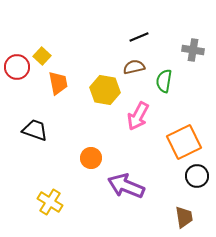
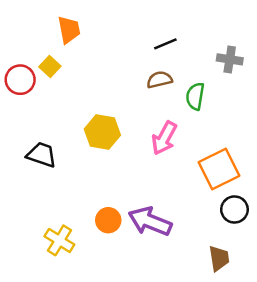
orange trapezoid: (58, 83) -> (69, 30), moved
yellow hexagon: (105, 90) -> (102, 132), moved
orange circle: (91, 158) -> (108, 220), moved

